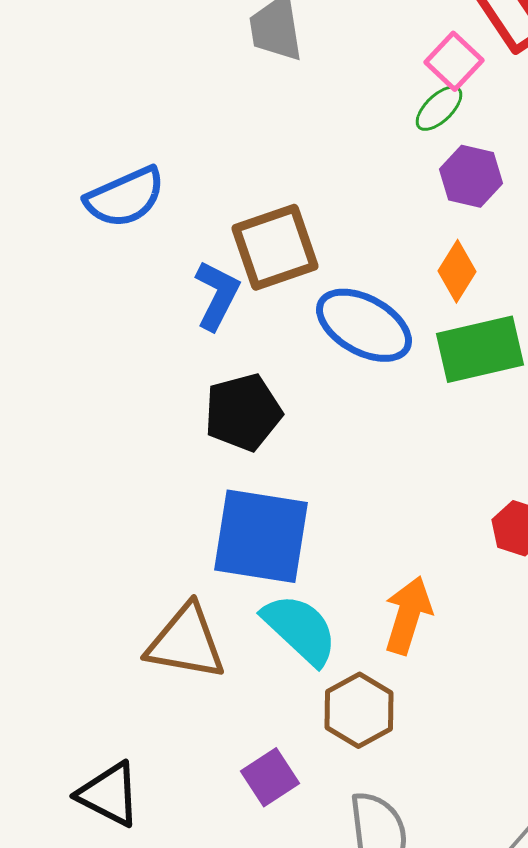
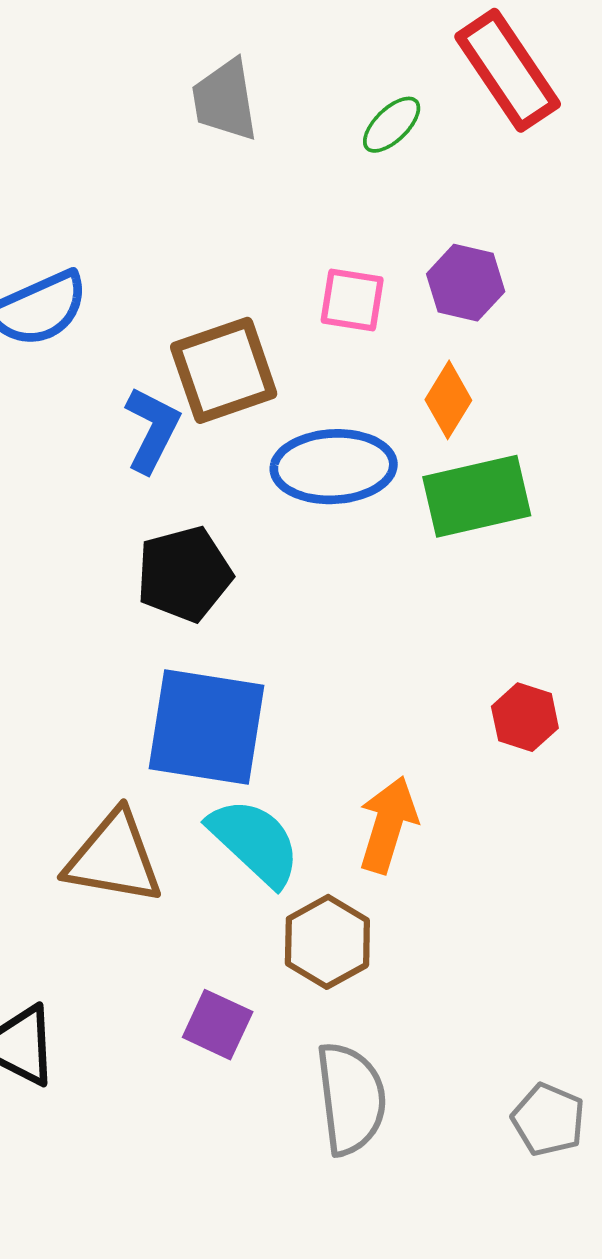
pink square: (454, 61) -> (352, 300), moved, turned -34
green ellipse: (439, 108) -> (392, 125), moved
blue ellipse: (364, 325) -> (334, 467), turned -32
purple square: (270, 777) -> (218, 1025), turned -32

